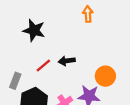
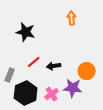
black arrow: (67, 61) -> (54, 66), moved

